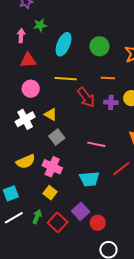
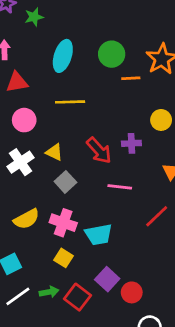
green star: (40, 25) -> (34, 17), moved
orange line: (108, 78) -> (131, 78), moved
red arrow: (86, 97) -> (99, 150), moved
purple cross: (111, 102) -> (131, 143), moved
cyan trapezoid: (89, 179) -> (99, 234), moved
green arrow: (37, 217) -> (49, 292), turned 64

